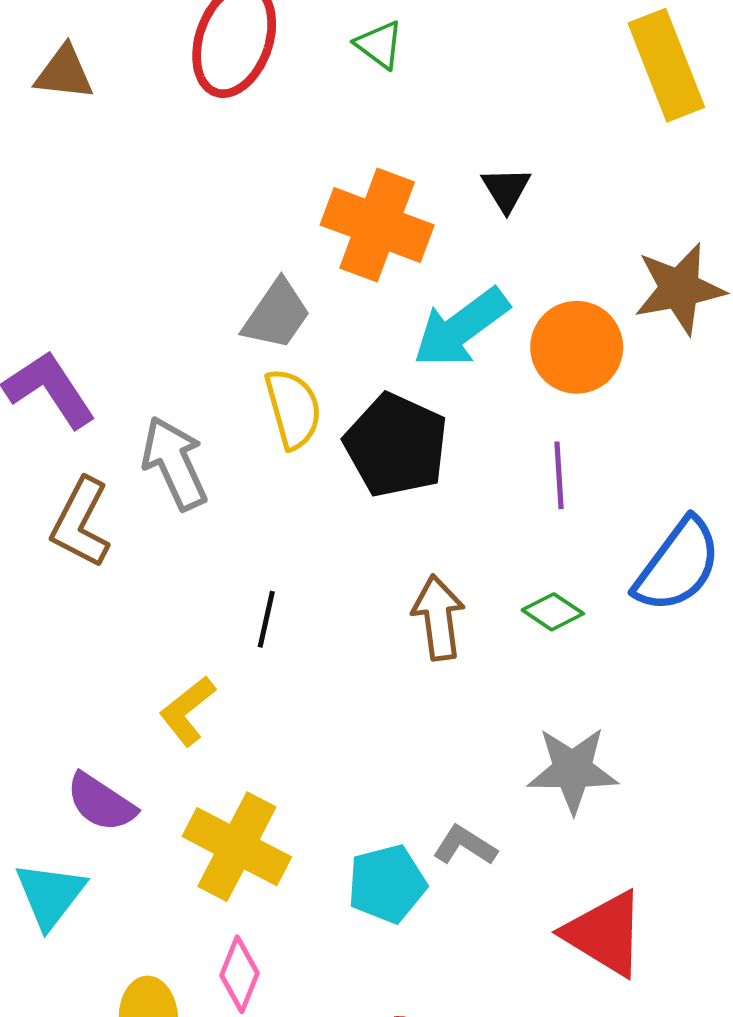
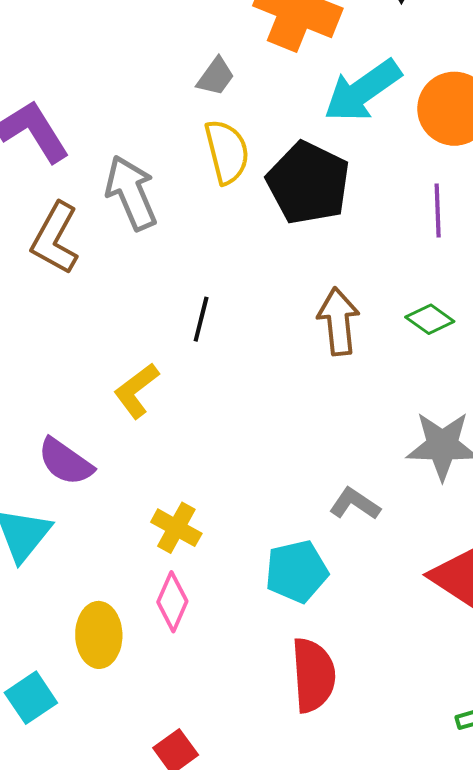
gray trapezoid: (277, 315) -> (216, 77), size x0.7
yellow cross: (237, 847) -> (176, 528), moved, size x0.6
cyan pentagon: (387, 884) -> (297, 571), moved

